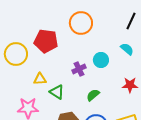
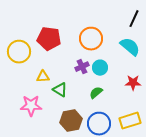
orange circle: (81, 23) -> (91, 39), moved
cyan semicircle: (127, 49) -> (130, 47), size x1.5
cyan circle: (101, 60) -> (100, 68), moved

